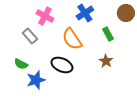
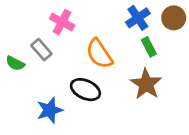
blue cross: (85, 13) -> (138, 18), moved
brown star: (106, 61) -> (146, 84), size x1.6
green semicircle: (21, 64) -> (15, 63), moved

